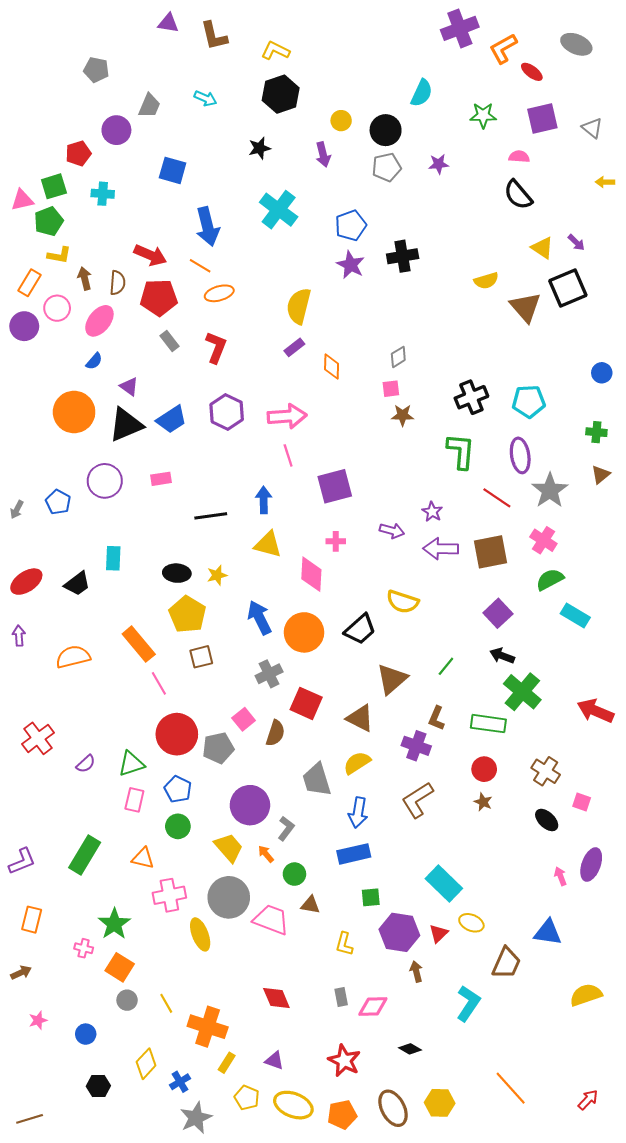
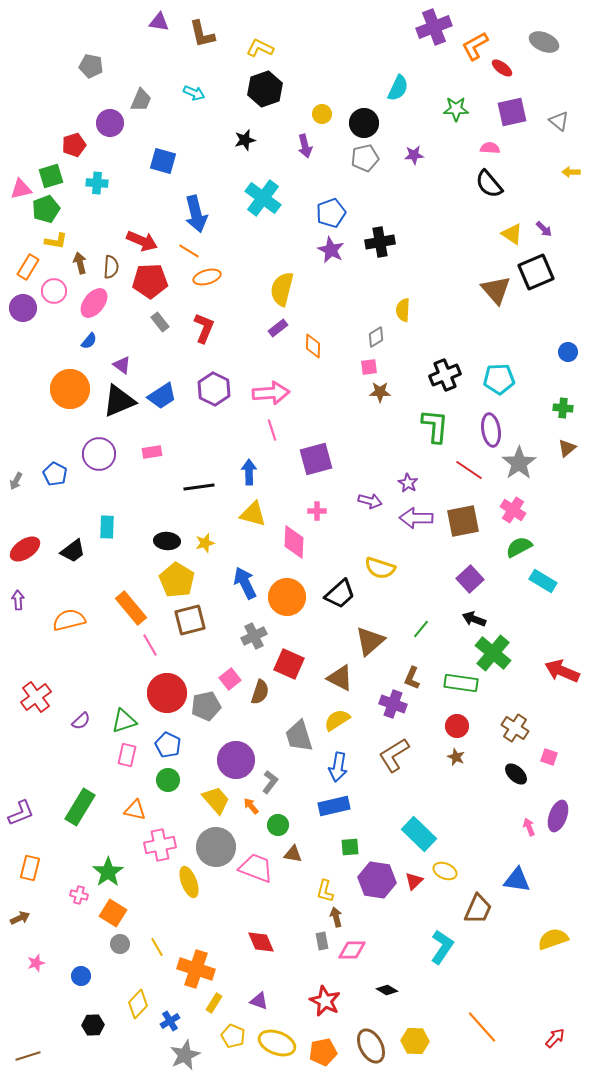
yellow semicircle: (486, 281) -> (403, 310), moved, turned 110
brown square: (201, 657) -> (190, 620), size x1.4
brown arrow: (416, 972) -> (336, 917), moved

